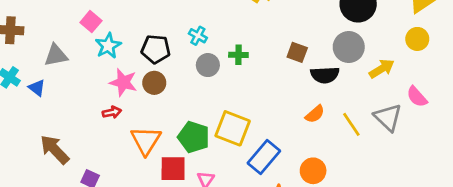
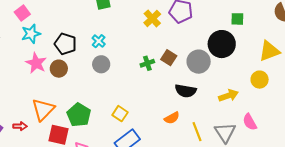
gray circle: (349, 47) -> (199, 62), moved
brown square: (297, 52) -> (169, 58), moved
green cross: (238, 55) -> (147, 63), moved, turned -32
red arrow: (112, 112) -> (20, 126), moved
yellow square: (233, 128) -> (120, 114), moved, size x0.6

